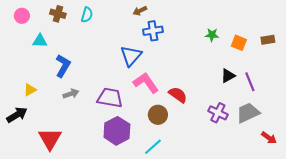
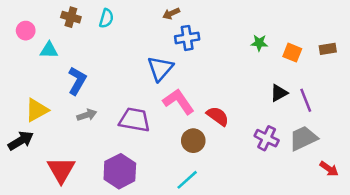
pink circle: (22, 16) -> (26, 31), moved
yellow triangle: (30, 90) -> (37, 110), size x1.5
purple hexagon: (117, 131) -> (120, 171), moved

